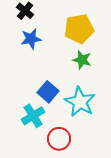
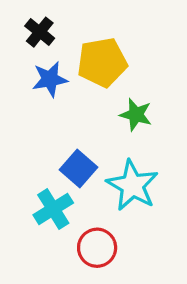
yellow pentagon: (79, 29) -> (102, 62), moved

